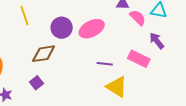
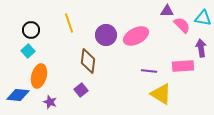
purple arrow: (157, 41) -> (201, 48), turned 30
brown diamond: (44, 54) -> (88, 61), turned -75
pink rectangle: (139, 59) -> (183, 66), turned -30

